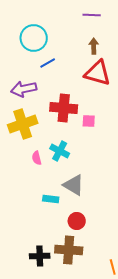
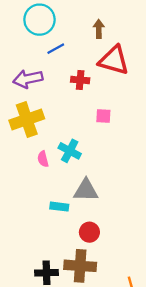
brown arrow: (94, 46) -> (99, 29), moved
red cross: (64, 108) -> (80, 80), moved, size x0.6
gray triangle: (74, 185) -> (86, 190), turned -30

